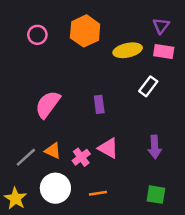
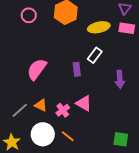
white rectangle: (148, 86) -> (95, 55), moved
purple arrow: (155, 147) -> (120, 79), moved
orange line: (98, 193) -> (68, 136), moved, turned 48

